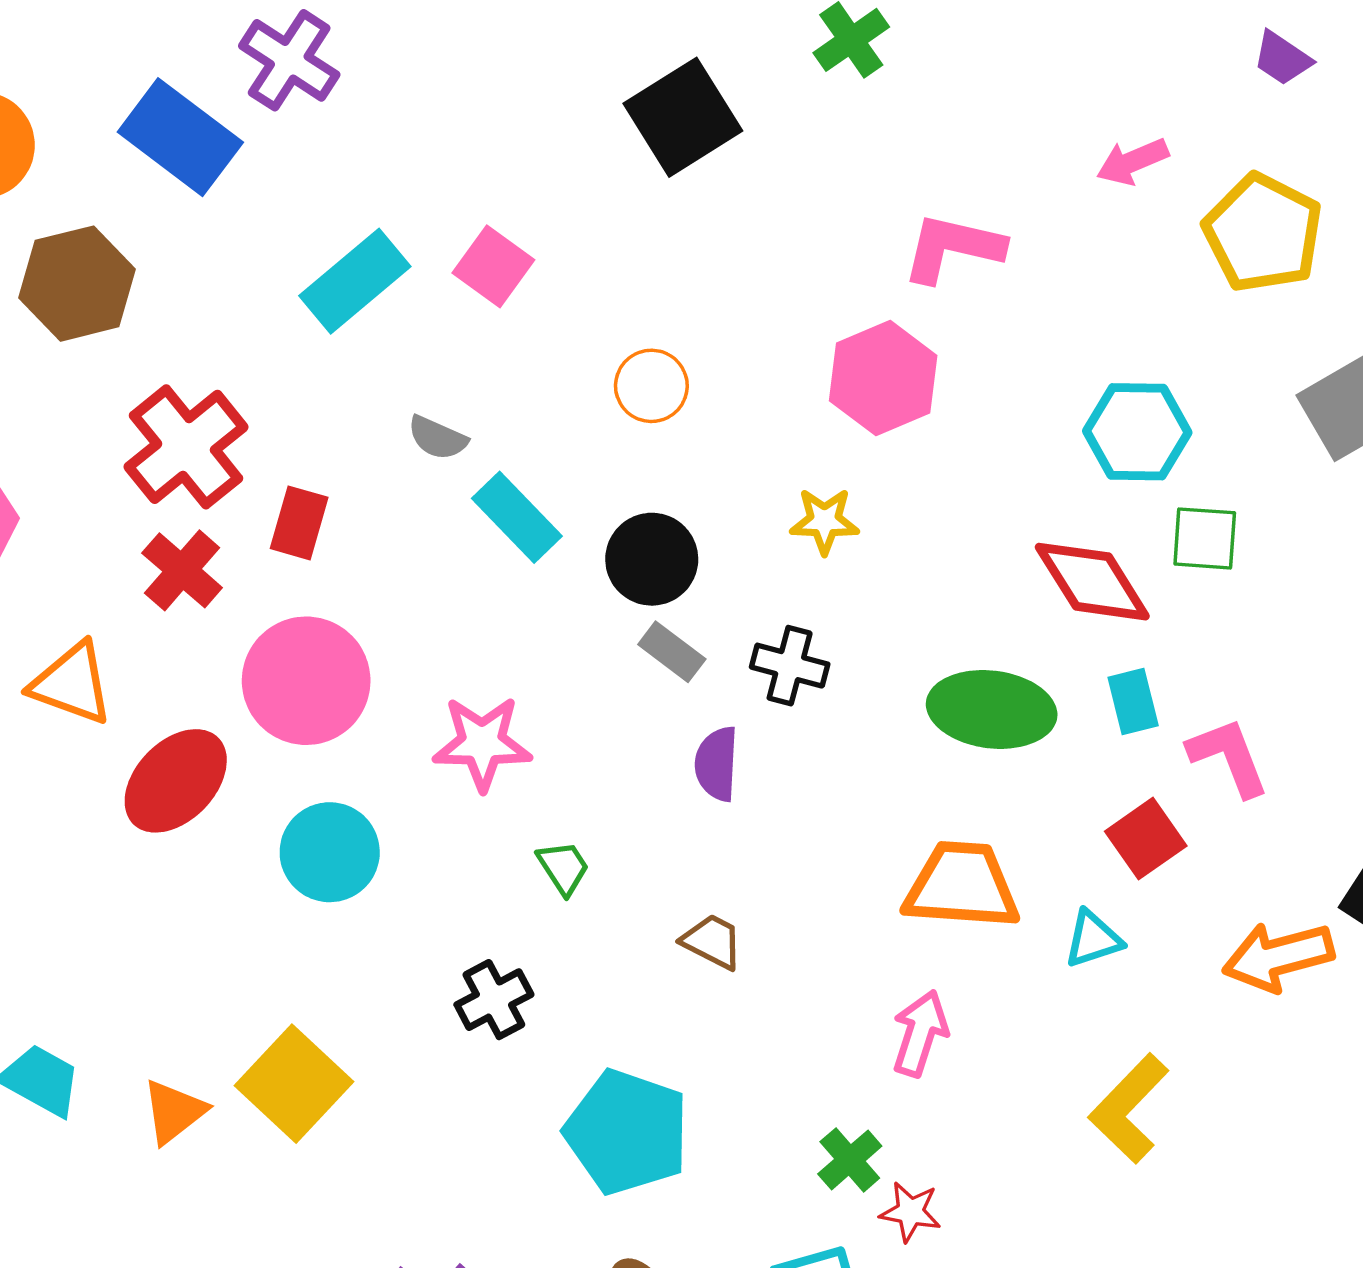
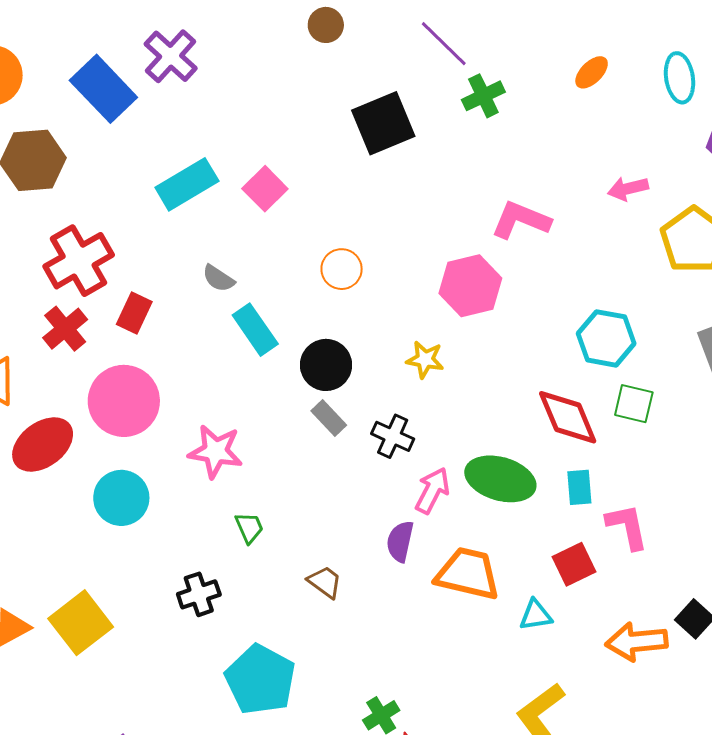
purple semicircle: (717, 764) -> (400, 541), moved
pink arrow: (920, 1033) -> (432, 491), moved

